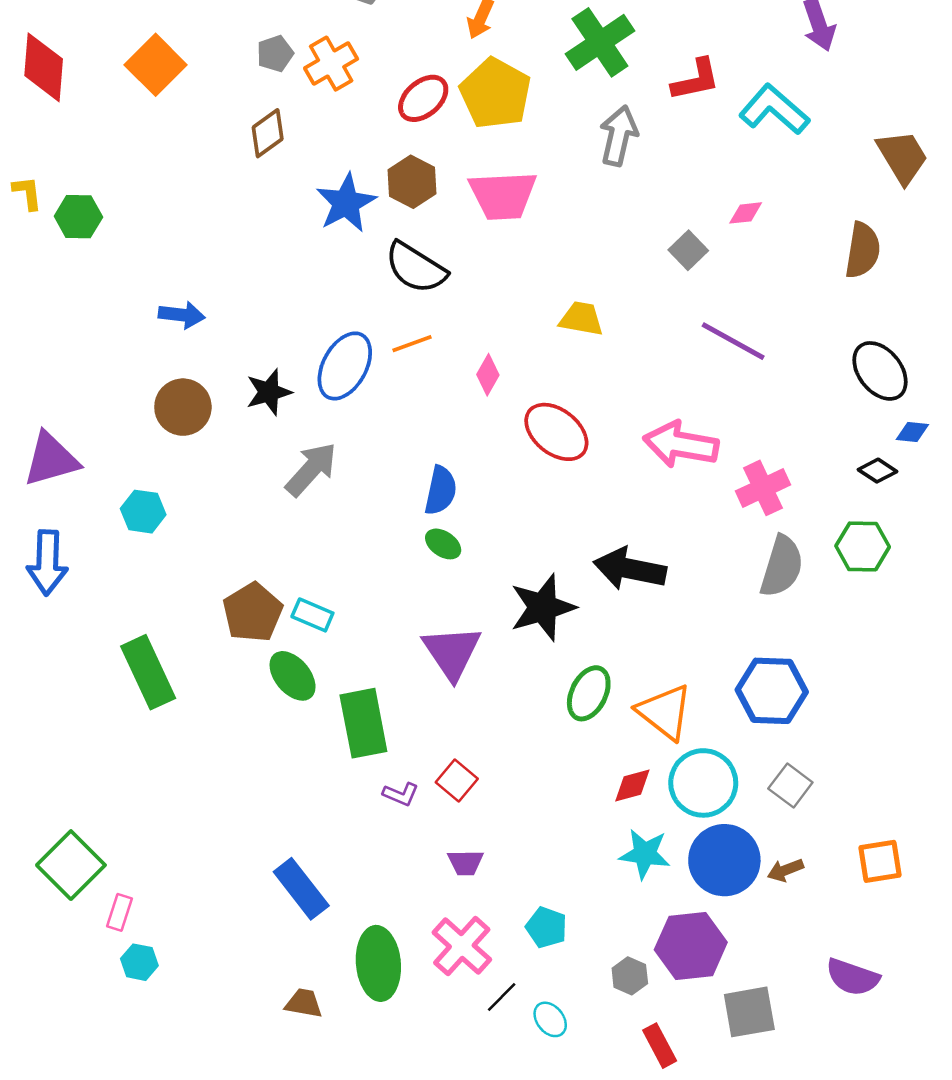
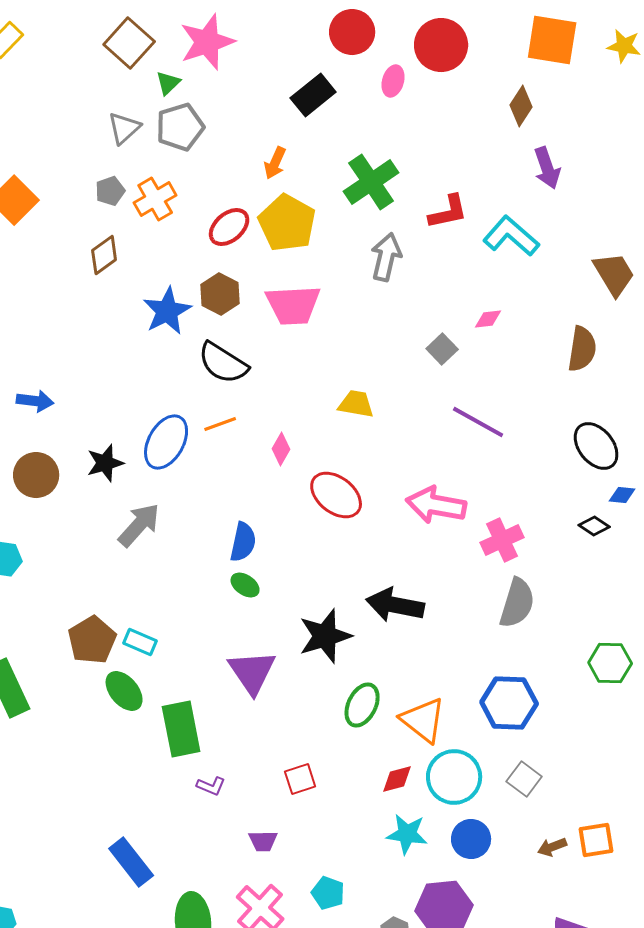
green hexagon: (863, 546) -> (610, 663), moved
red square: (457, 780) -> (300, 779), moved, turned 32
blue circle: (724, 860) -> (471, 839), size x0.7
brown arrow: (785, 870) -> (552, 847), moved

